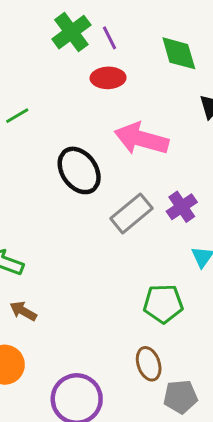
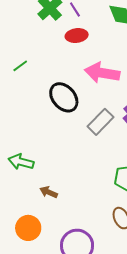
brown arrow: (23, 311) -> (49, 192), moved

